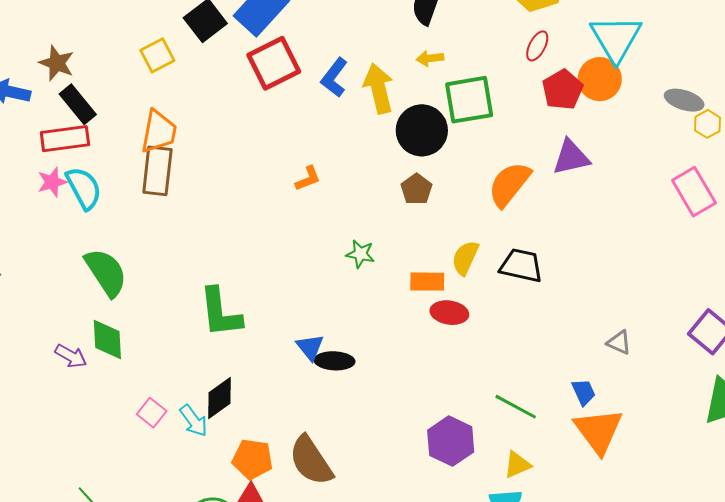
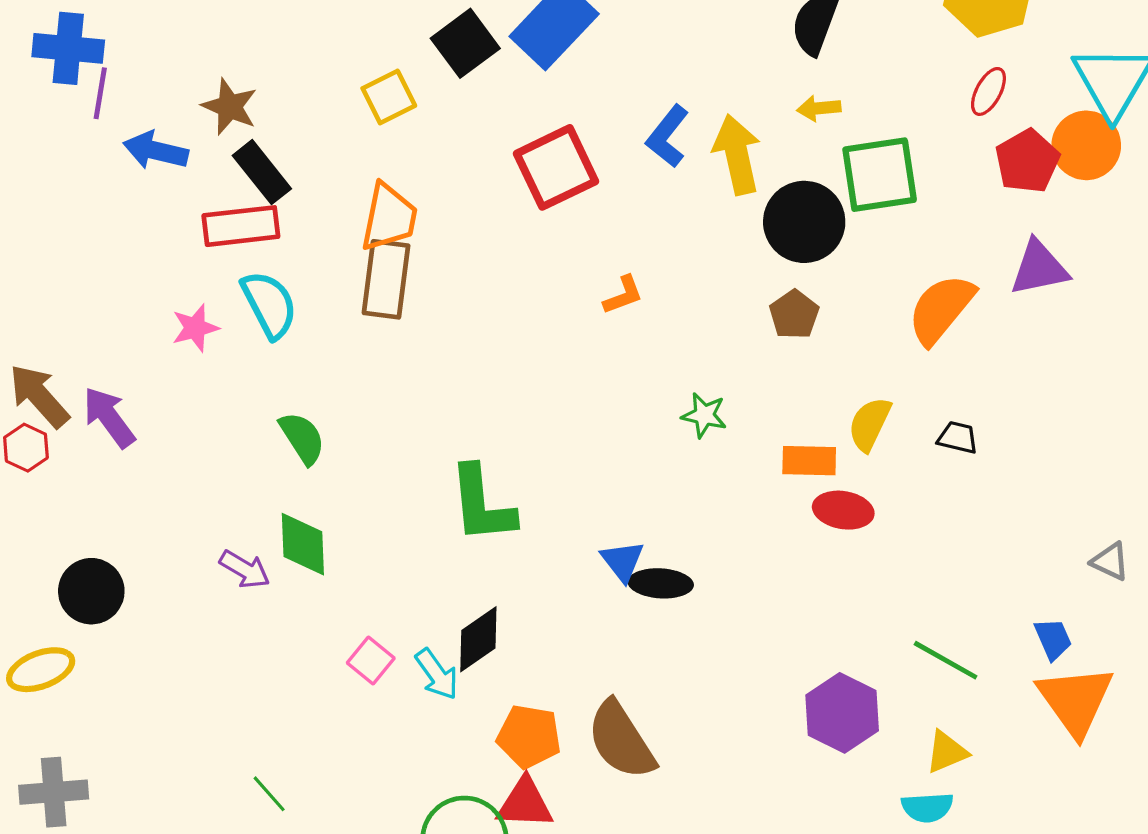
red square: (274, 63) -> (556, 167), moved
pink star: (52, 182) -> (195, 328), moved
black trapezoid: (521, 265) -> (958, 438), size x0.6
green semicircle: (106, 272) -> (302, 438), size x0.7

